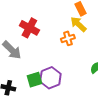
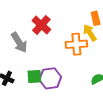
orange cross: (68, 38) -> (76, 44), size x1.5

